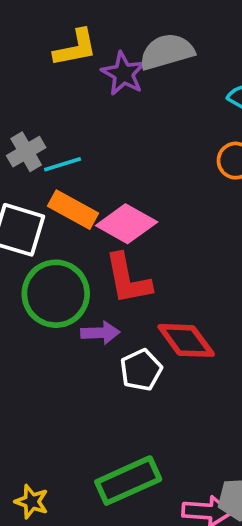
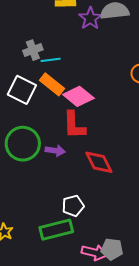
green circle: (56, 294) -> (23, 144), moved
white pentagon: (141, 370) -> (73, 206), moved

